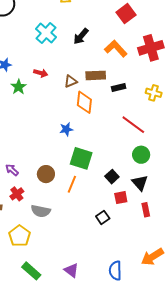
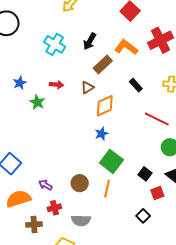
brown rectangle: (96, 75) -> (103, 64), moved, turned -30
black rectangle: (119, 88) -> (136, 85), turned 72
orange diamond: (84, 102) -> (105, 106), turned 70
blue star: (66, 129) -> (102, 134), moved
green square: (81, 158) -> (111, 161), turned 30
red cross: (17, 194) -> (54, 208), turned 32

